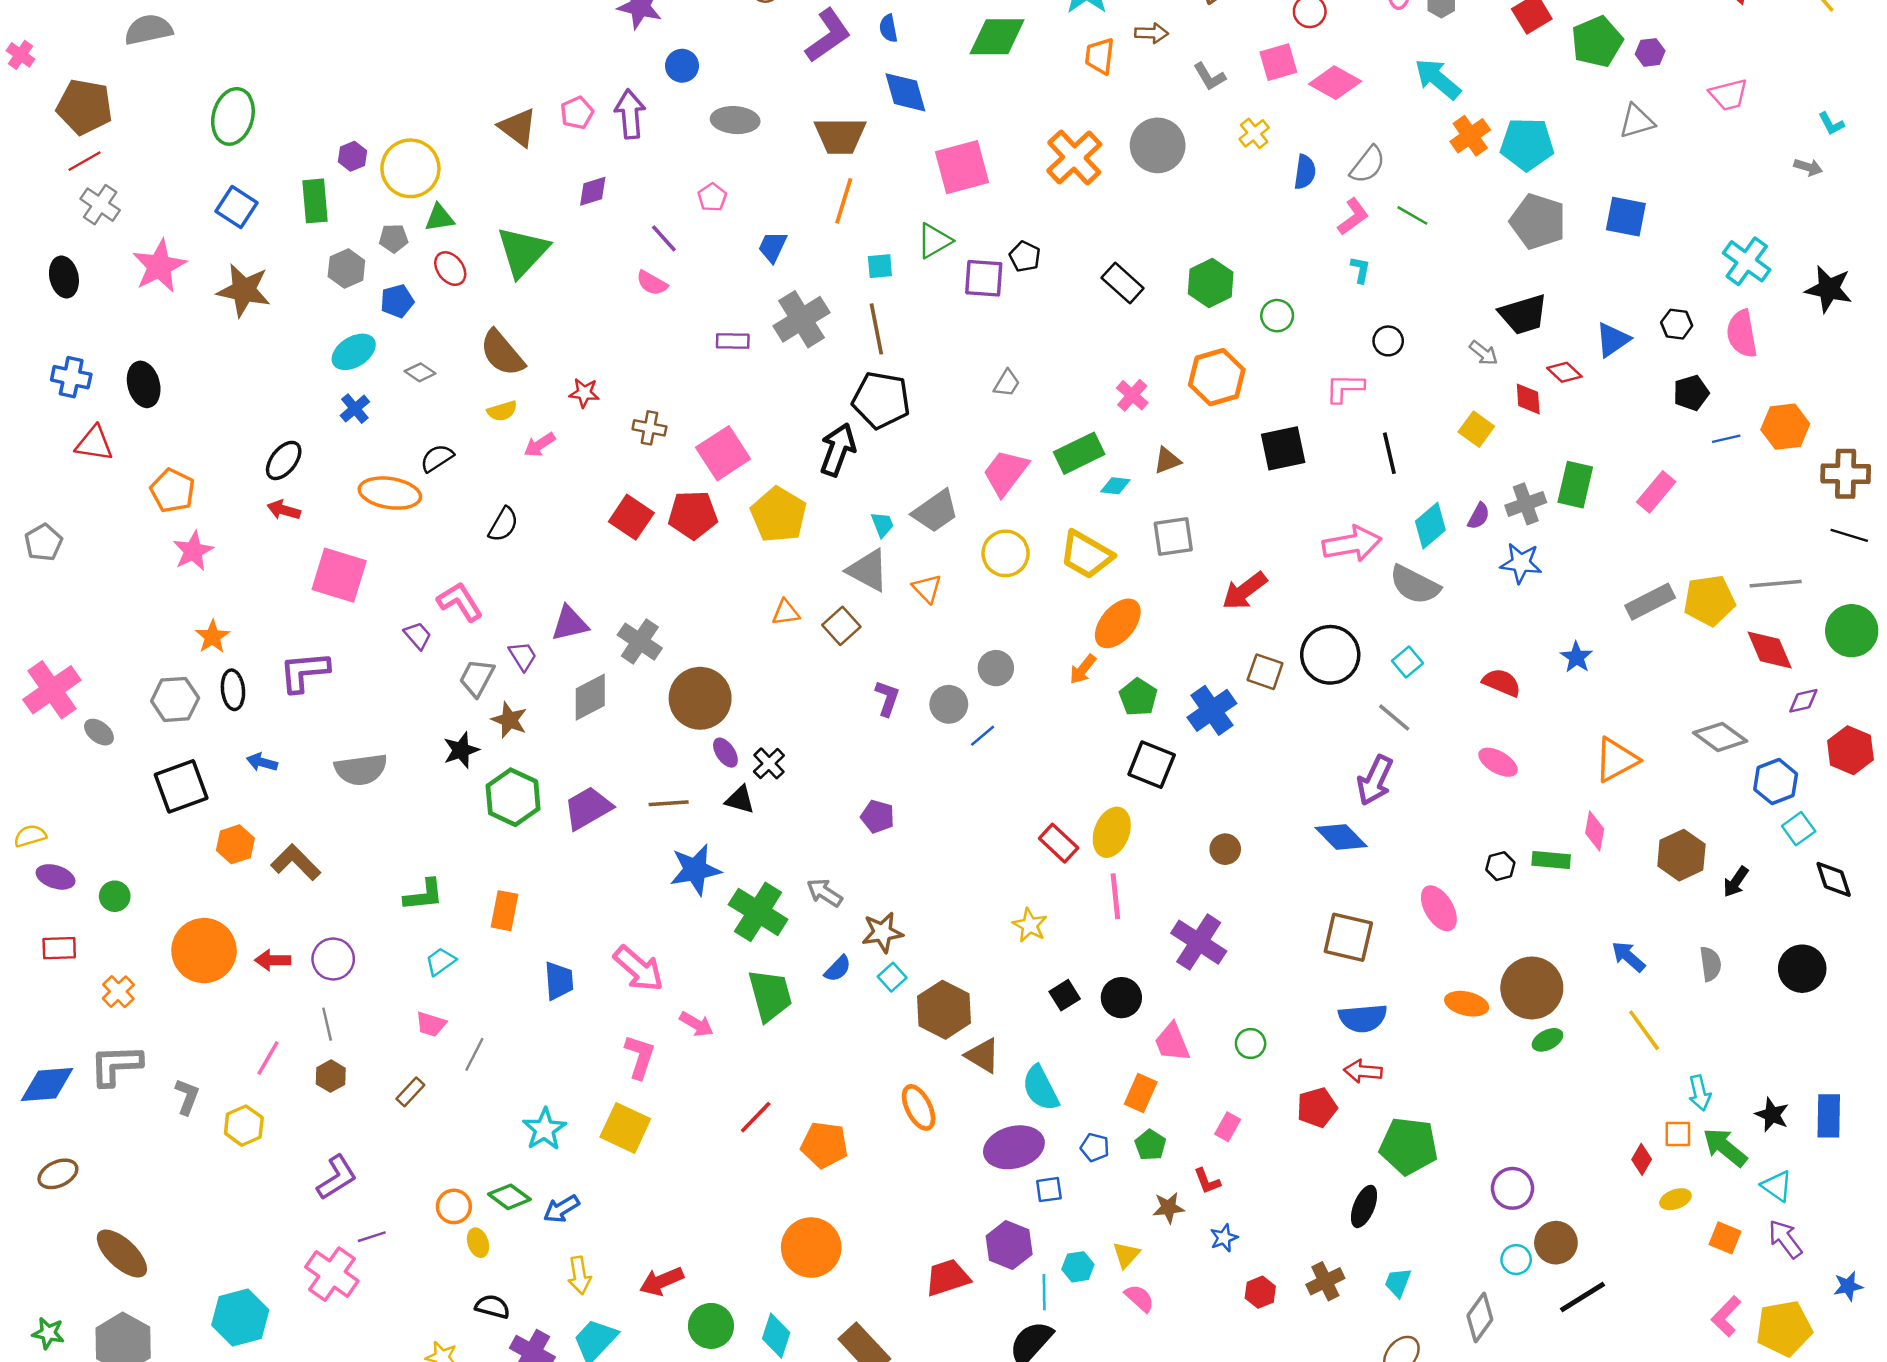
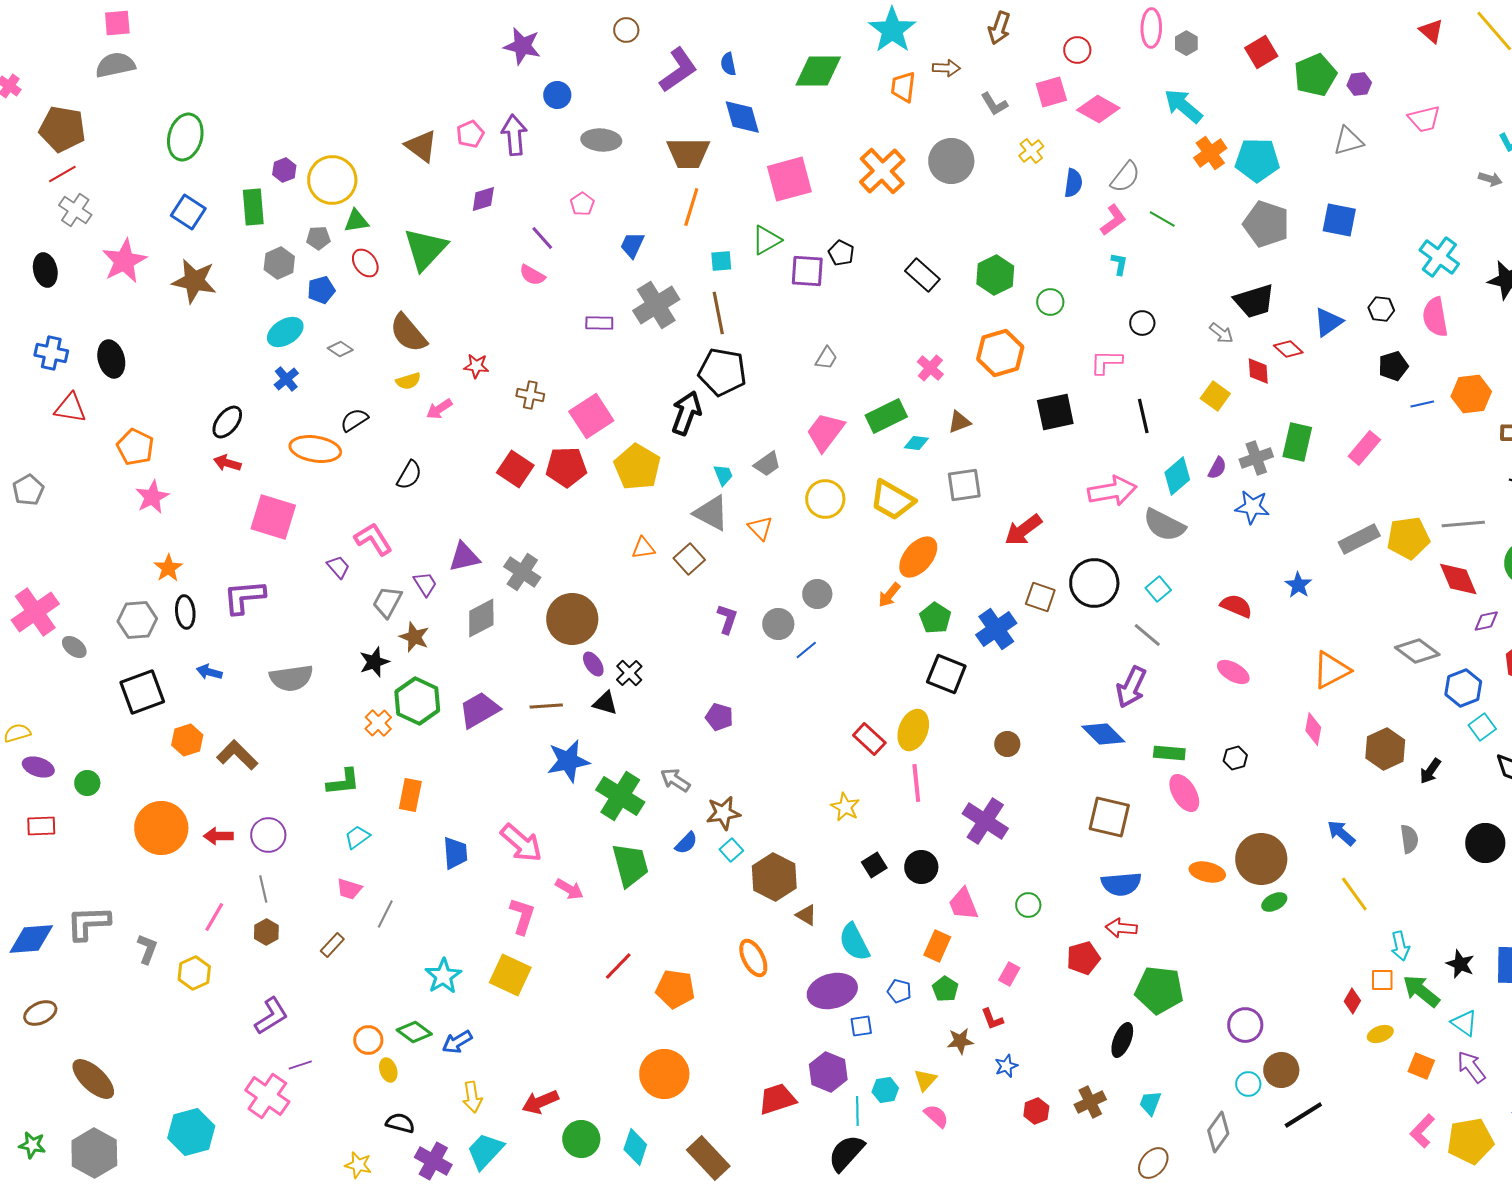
gray trapezoid: (935, 511) -> (767, 464), size x0.7
green rectangle: (1551, 860) -> (1169, 753), moved
orange cross: (118, 992) -> (378, 723), moved
brown triangle: (983, 1056) -> (806, 915), size x0.7

